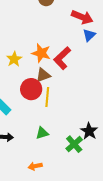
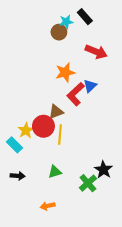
blue triangle: (89, 35) -> (90, 86), moved
orange star: (41, 53) -> (65, 72), moved, turned -30
yellow star: (14, 59) -> (26, 130), moved

